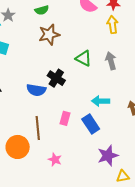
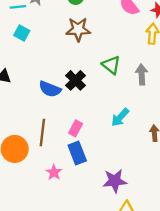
cyan arrow: (101, 101) -> (120, 117), turned -60
blue rectangle: (91, 124) -> (77, 153), moved

